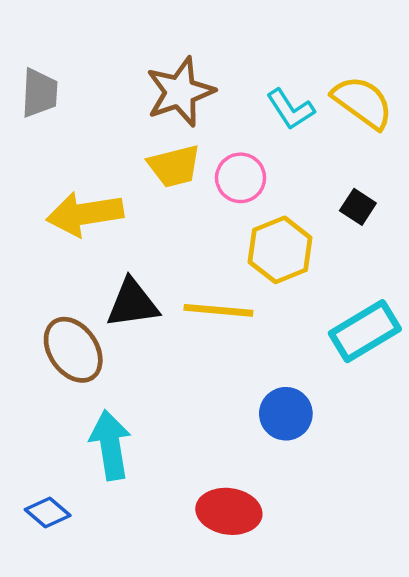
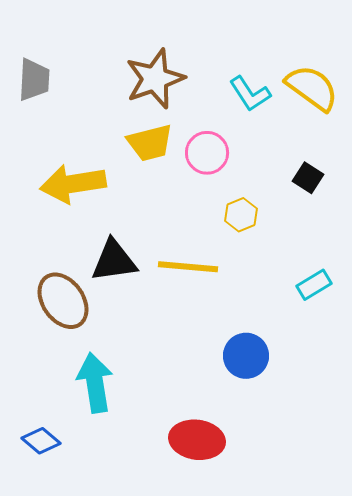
yellow hexagon: (280, 250) -> (241, 215), size x0.6
cyan rectangle: (365, 331) -> (314, 285), size x0.6

